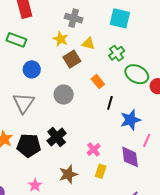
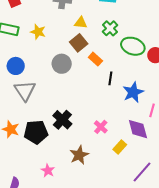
yellow star: (61, 39) -> (38, 32), moved
brown square: (72, 59) -> (79, 43), moved
blue circle: (32, 69) -> (16, 66), moved
gray circle: (64, 94) -> (62, 64), moved
yellow rectangle: (101, 171) -> (120, 147), moved, turned 32

